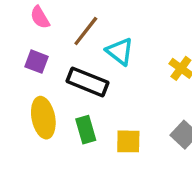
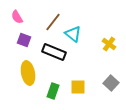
pink semicircle: (40, 17) -> (17, 17), moved
green rectangle: (86, 130) -> (53, 91), moved, turned 35

